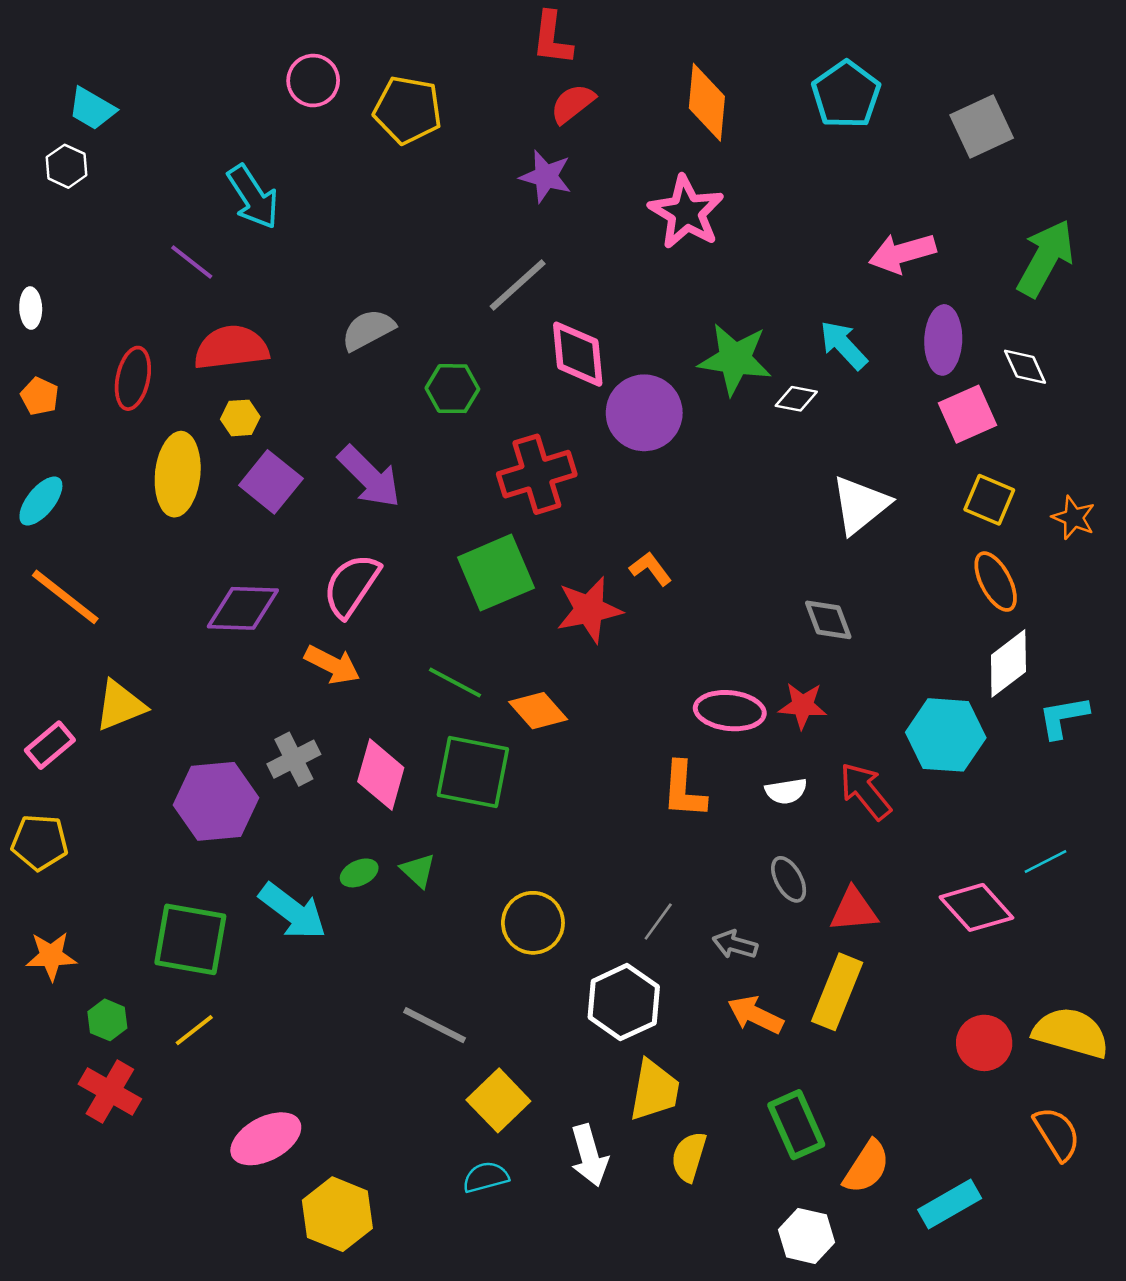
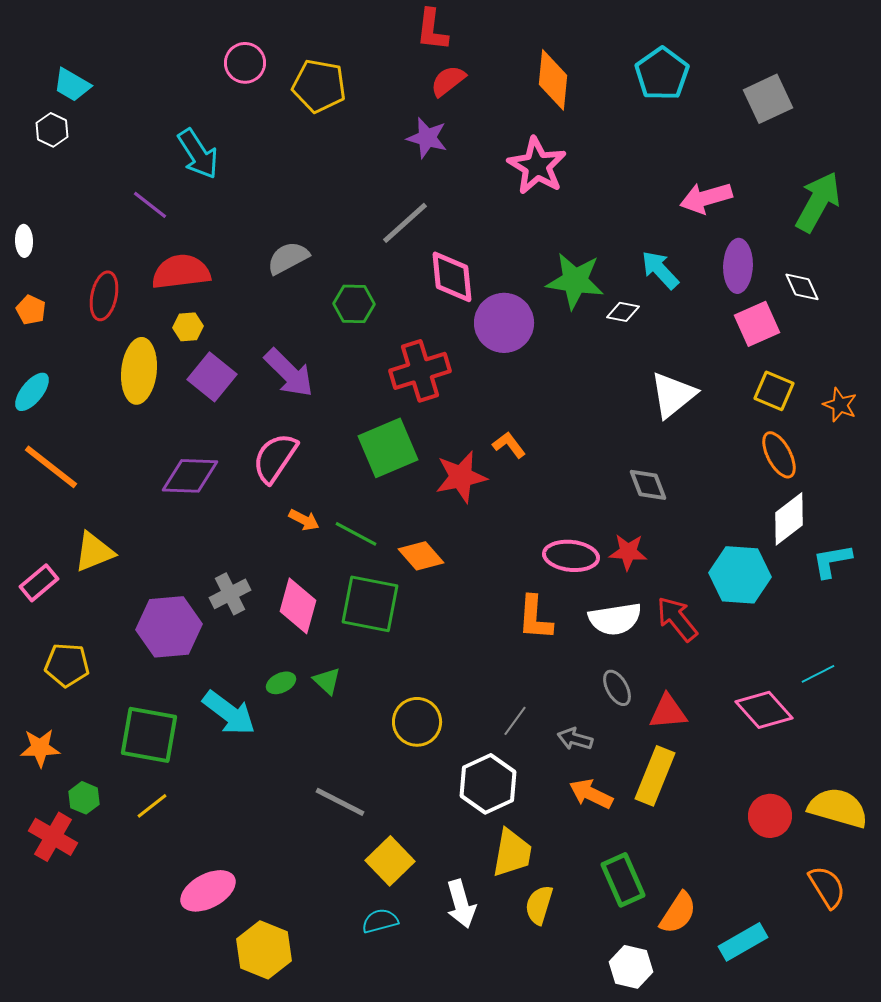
orange arrow: (332, 665) -> (304, 520), moved, size x0.7
white semicircle: (786, 791) -> (615, 619), size x1.6
yellow pentagon: (40, 842) -> (67, 665), moved
red cross: (110, 1092) -> (53, 837), moved

